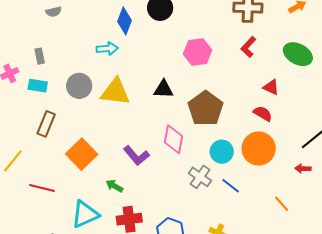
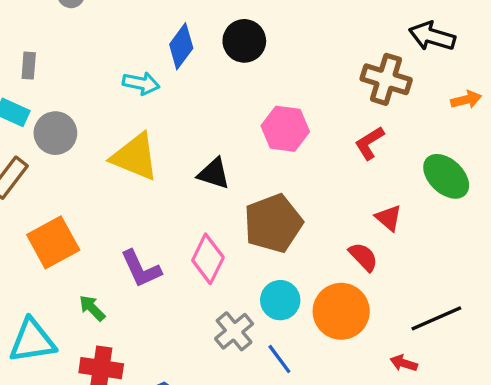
gray circle: (79, 86) -> (55, 133), moved

